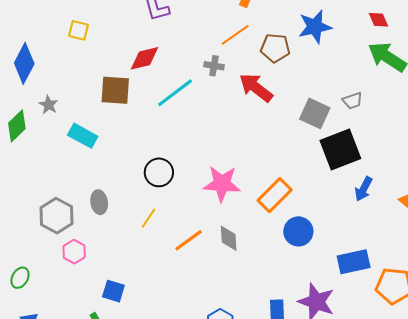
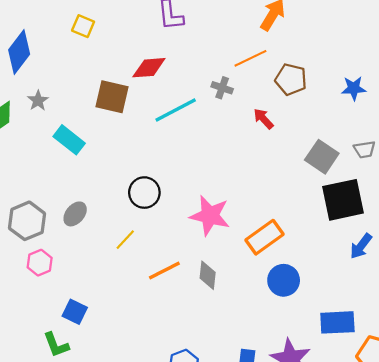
blue star: (315, 27) -> (354, 88), moved, size x0.7
red arrow: (256, 88) -> (263, 119), size x0.6
gray ellipse: (99, 202) -> (75, 214), turned 40

